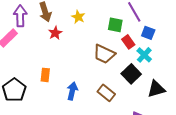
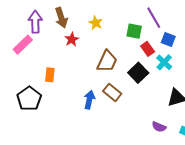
brown trapezoid: (104, 54) -> (107, 61), moved, turned -90
black square: (131, 74) -> (138, 73), moved
orange rectangle: (45, 75) -> (50, 75), moved
brown rectangle: (106, 93) -> (112, 92), moved

